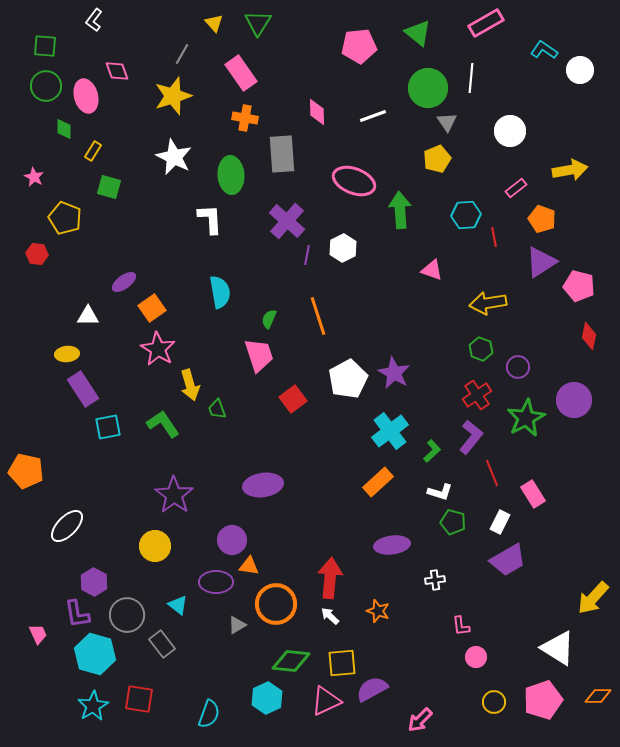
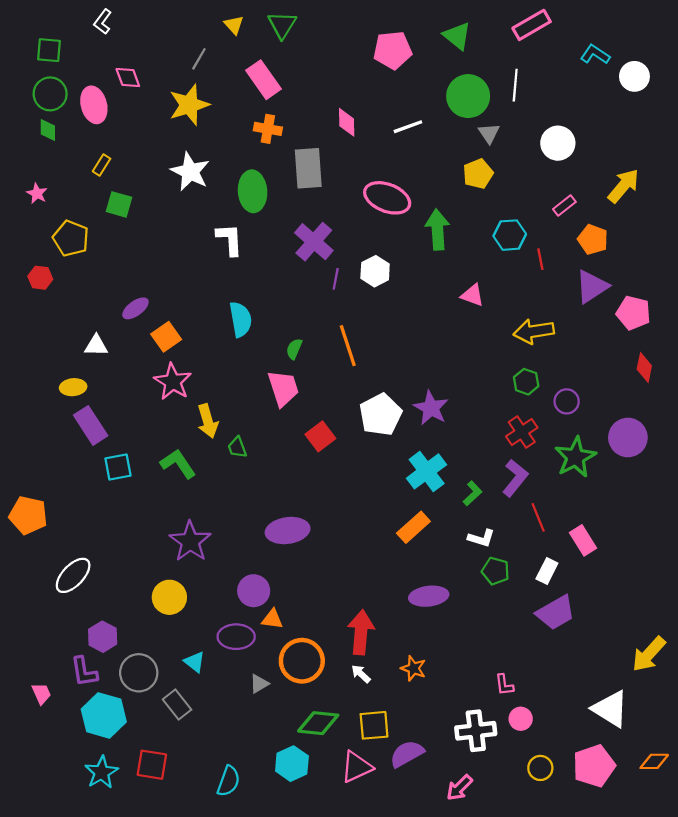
green diamond: (64, 129) -> (48, 130), moved
yellow arrow: (570, 170) -> (624, 186), turned -40
white cross: (435, 580) -> (476, 731), moved, size x1.8

